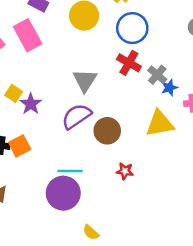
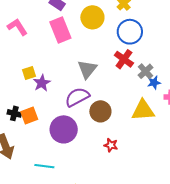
pink rectangle: (28, 35) -> (60, 30), moved
yellow square: (14, 93) -> (29, 73), turned 32
cyan line: (70, 171) -> (44, 166), moved
purple circle: (63, 193) -> (64, 129), moved

